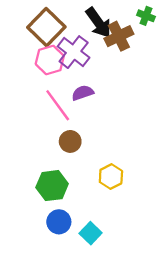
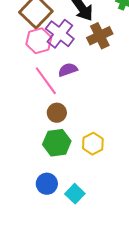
brown cross: (119, 36) -> (100, 36), moved
green hexagon: (52, 186) -> (57, 143), moved

